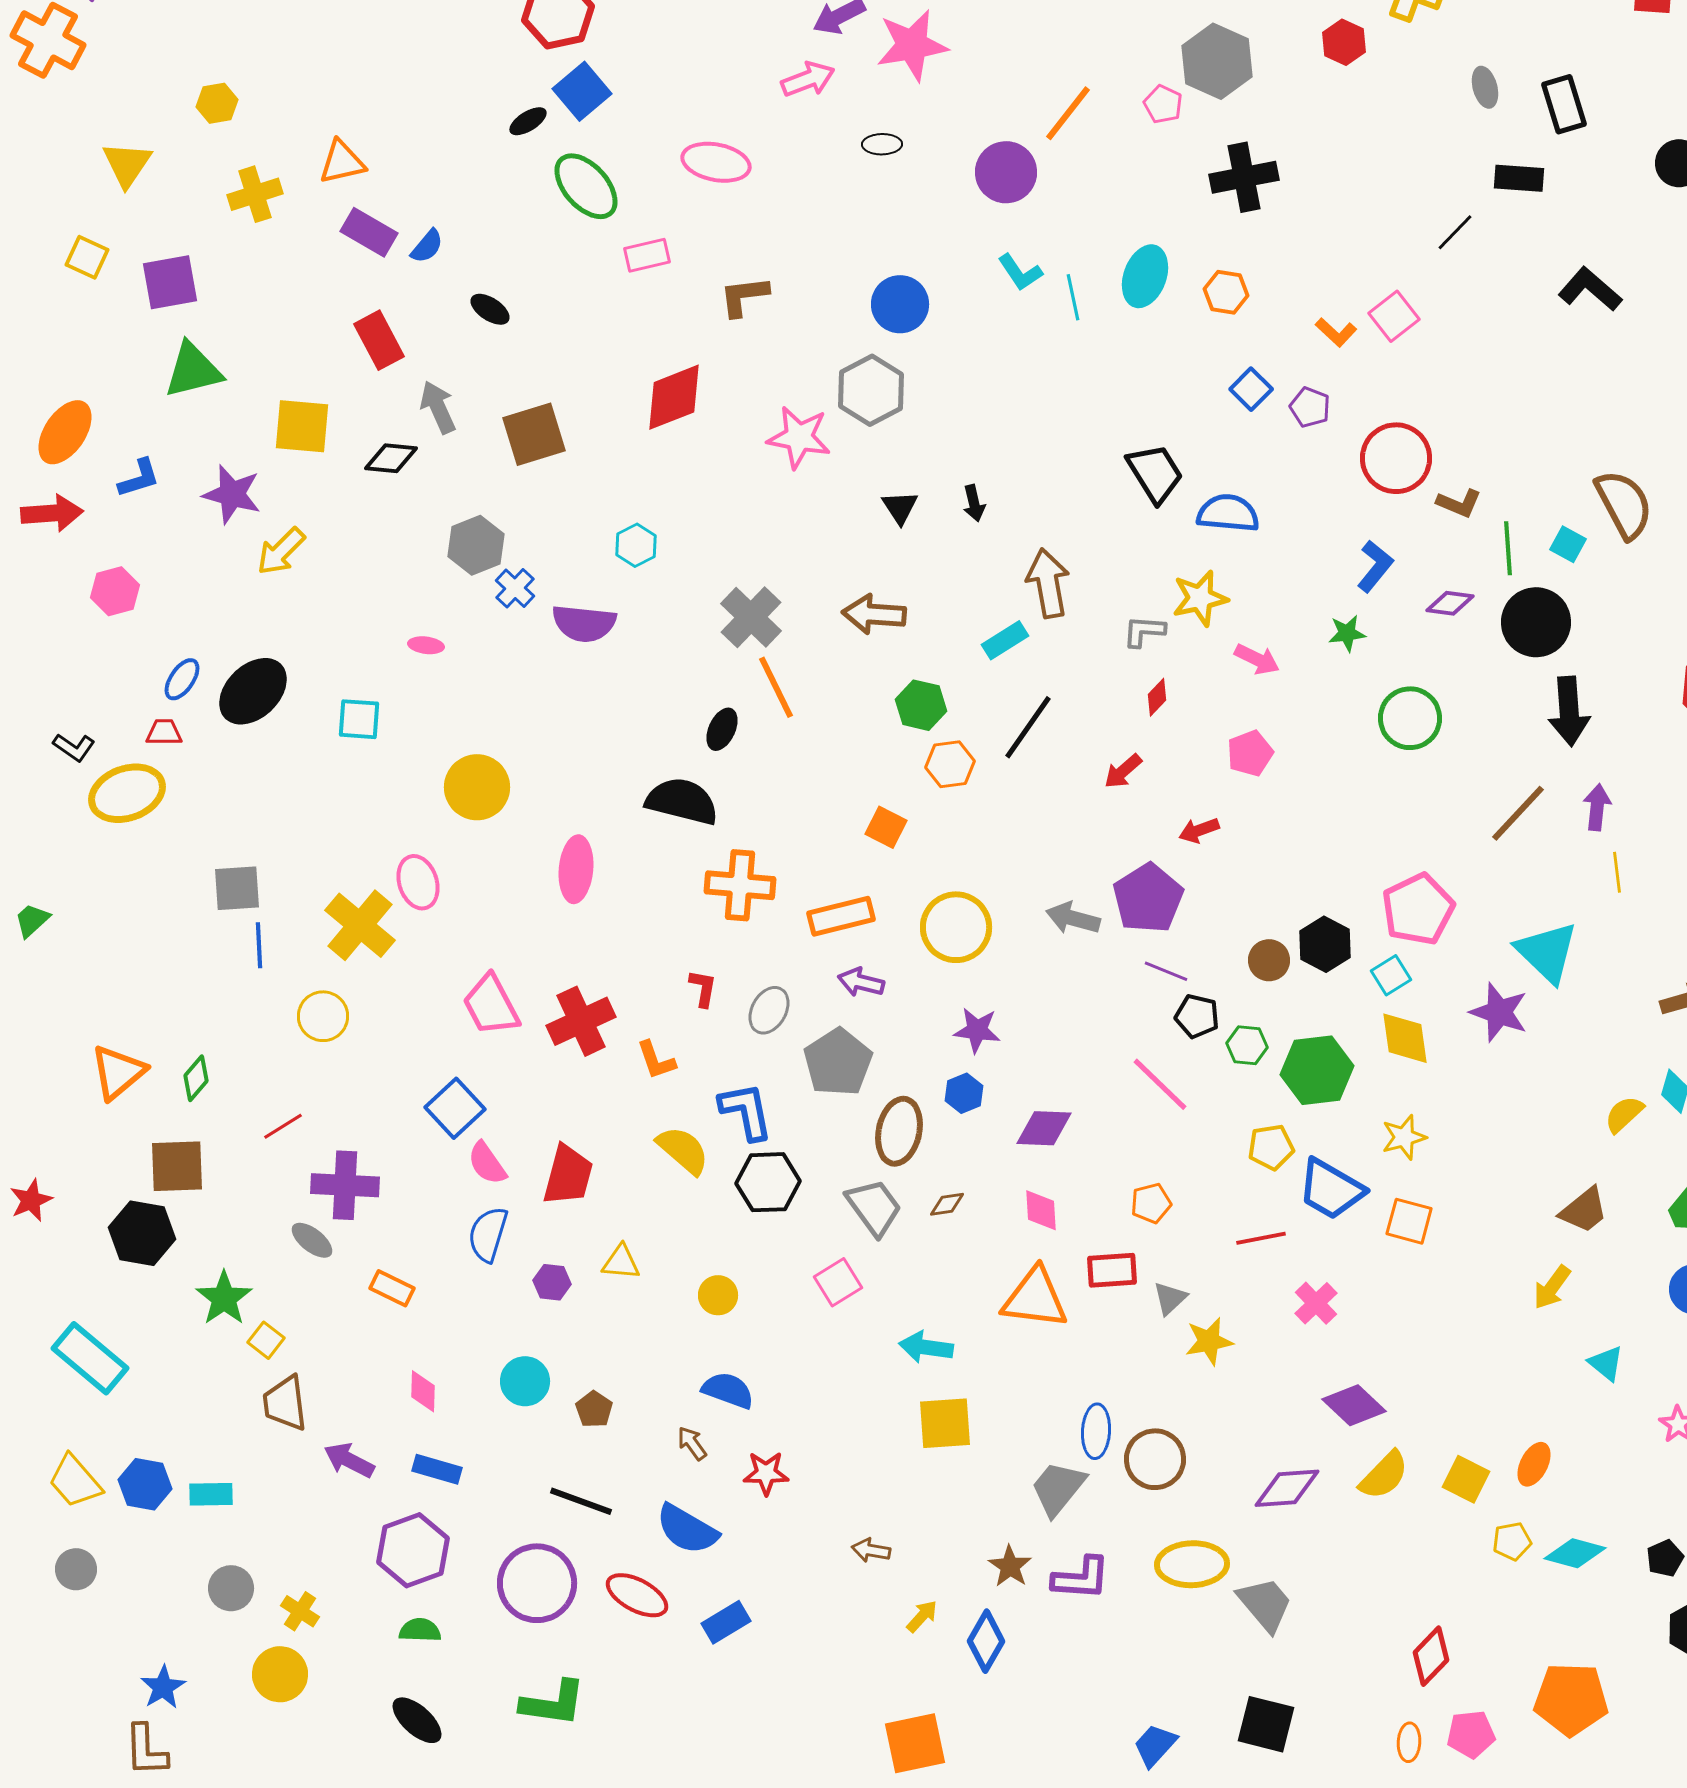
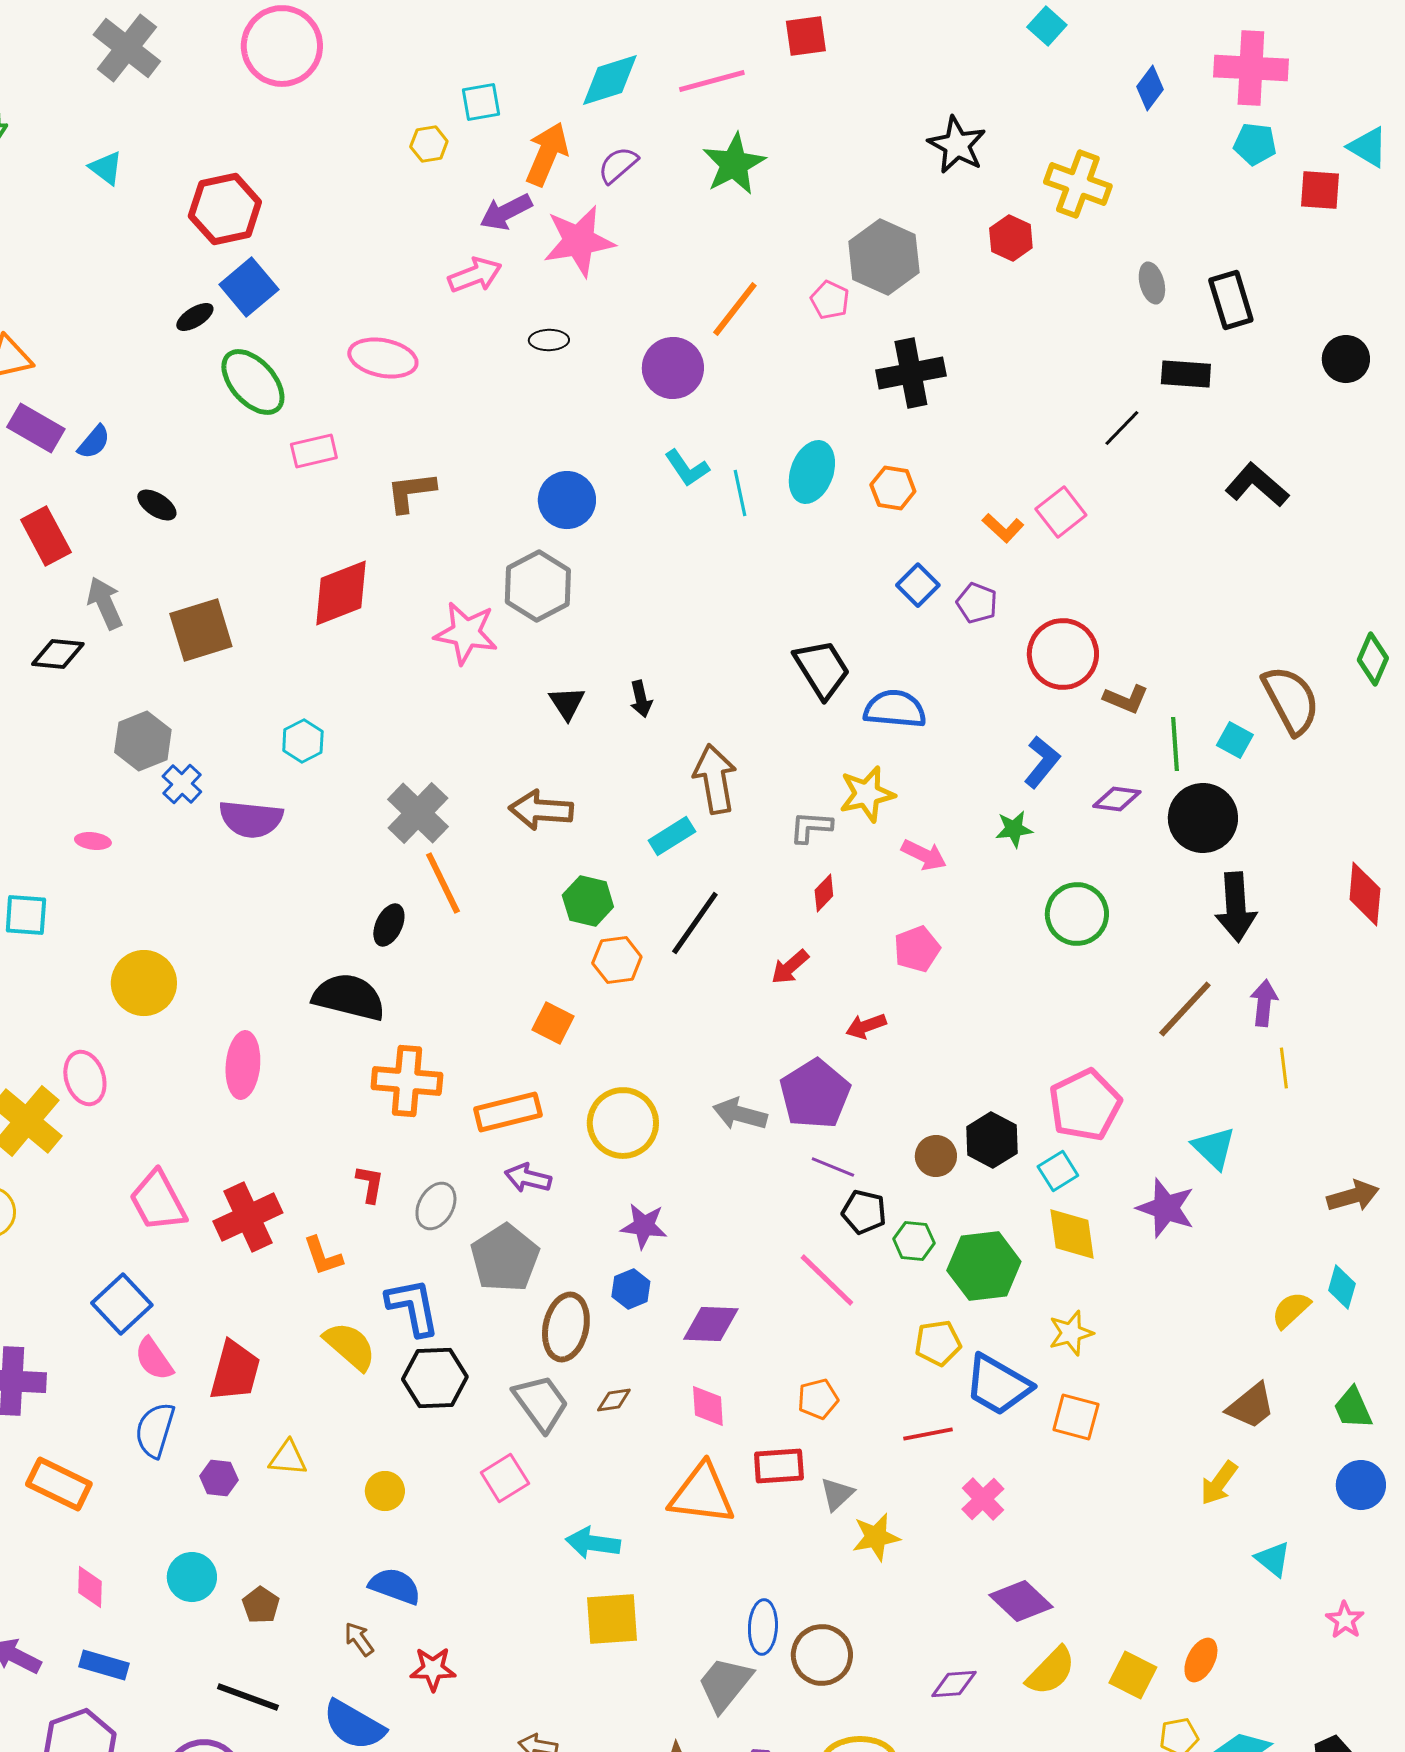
cyan triangle: (1547, 952) -> (1214, 1148), size x0.7
orange rectangle: (392, 1288) -> (59, 1484), size x1.4
purple diamond: (1287, 1488) -> (954, 1684), size x0.7

